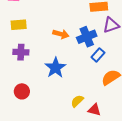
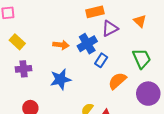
yellow rectangle: (19, 25) -> (17, 42), turned 56
blue star: (55, 68) -> (60, 79), turned 30

